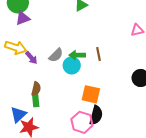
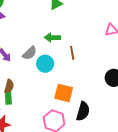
green arrow: (77, 55) -> (52, 38), moved
black semicircle: (96, 115) -> (83, 111), moved

